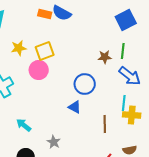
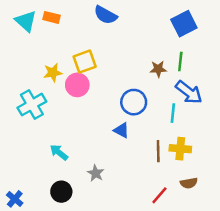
orange rectangle: (45, 14) -> (52, 17), moved
yellow star: (19, 48) -> (53, 73), moved
cyan line: (124, 103) -> (173, 113), moved
yellow cross: (132, 115) -> (180, 149), moved

